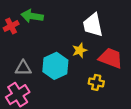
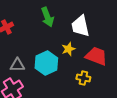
green arrow: (32, 16) -> (47, 17), moved, turned -120

